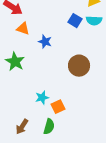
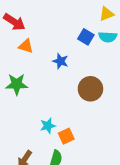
blue star: (45, 42) -> (60, 61), moved
green star: (15, 62) -> (17, 84), turned -30

